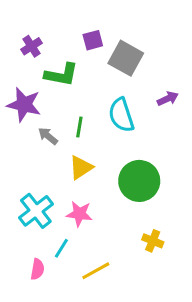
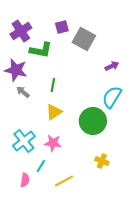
purple cross: (31, 46) -> (21, 31), size x1.5
cyan semicircle: (121, 115) -> (112, 97), moved, turned 50
gray arrow: (48, 136) -> (23, 92), moved

